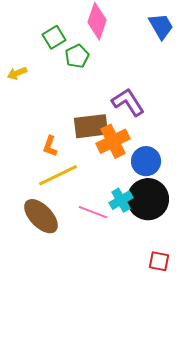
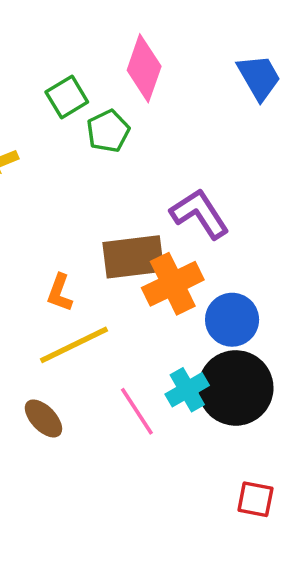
pink line: (93, 212) -> (137, 411), turned 36
brown ellipse: (41, 216) -> (43, 418), size x0.6

